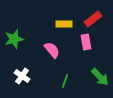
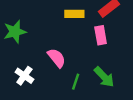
pink semicircle: (52, 50) -> (57, 58), moved
green arrow: (100, 77) -> (104, 77), moved

